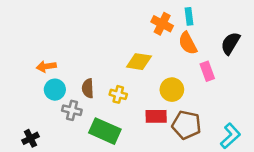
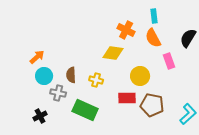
orange cross: (162, 24) -> (126, 30), moved
orange arrow: (46, 66) -> (37, 57), turned 147
black cross: (30, 138) -> (40, 116), moved

